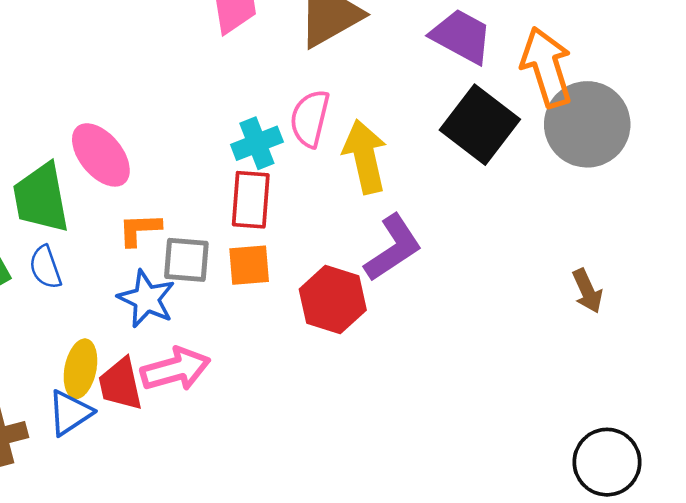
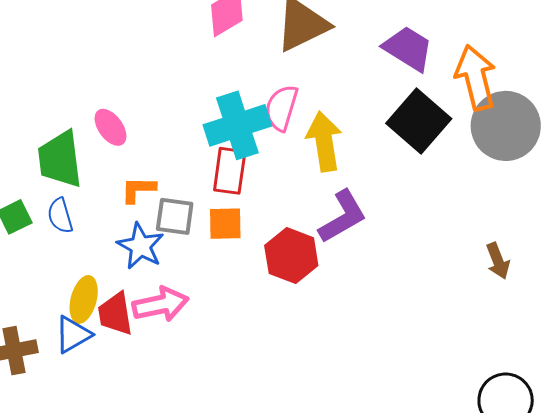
cyan cross: (257, 143) -> (237, 125), size x1.6
pink ellipse: (101, 155) -> (110, 127), size x0.7

